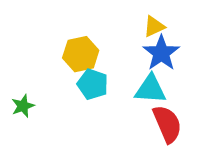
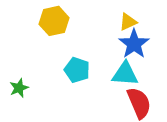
yellow hexagon: (81, 54) -> (54, 21), moved

